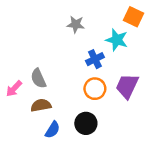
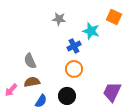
orange square: (133, 17) -> (114, 17), moved
purple trapezoid: (127, 86) -> (112, 92), moved
pink arrow: (14, 89) -> (11, 90), moved

